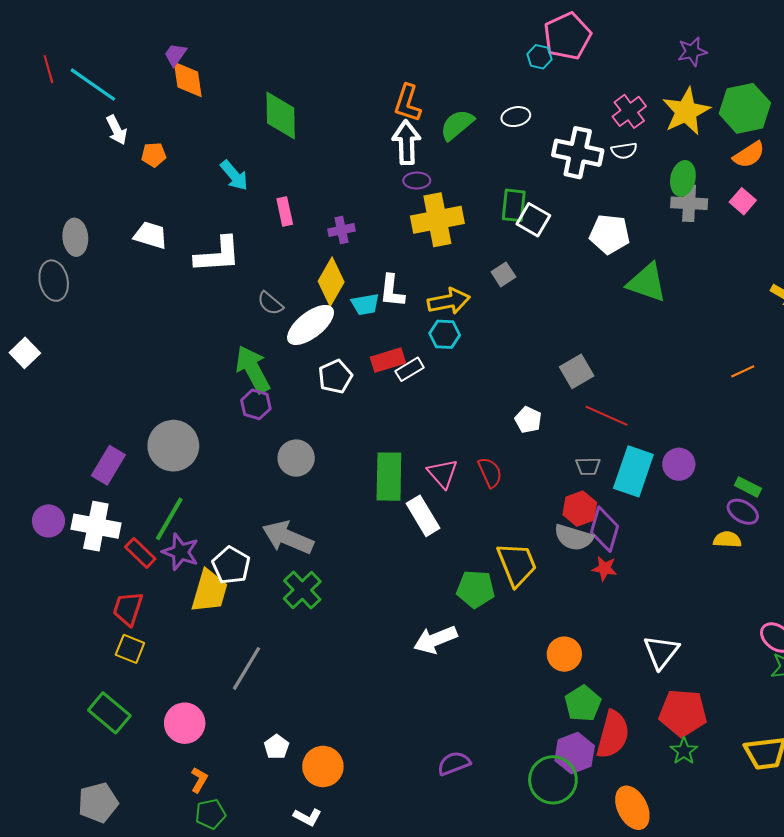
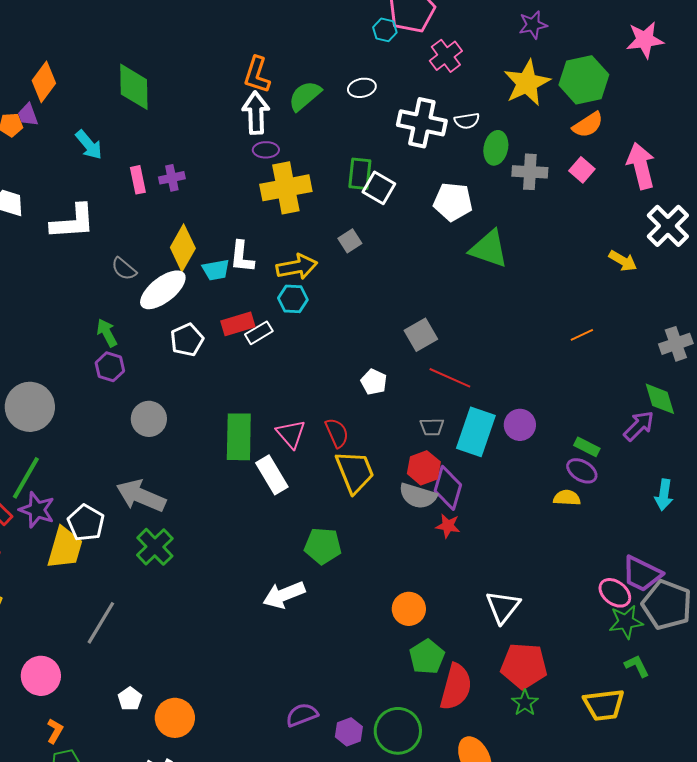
purple trapezoid: (175, 55) -> (28, 115), moved, turned -55
orange diamond: (188, 79) -> (44, 82), moved, turned 45
pink cross: (629, 111) -> (446, 56), moved
green ellipse: (683, 178) -> (496, 148), moved
purple cross: (341, 230) -> (172, 178), moved
green arrow: (253, 369) -> (107, 333), size x0.6
yellow trapezoid: (517, 564) -> (355, 472), moved
purple hexagon: (575, 753) -> (349, 732), moved, size x0.7

